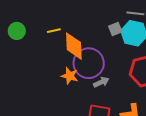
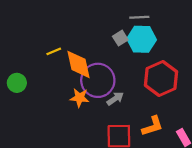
green circle: (17, 31) -> (17, 83), moved

